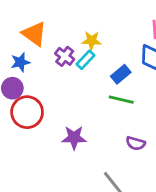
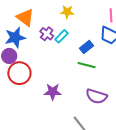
yellow star: (92, 41) -> (67, 12), moved
blue star: (20, 62) -> (15, 37), size x1.5
purple semicircle: (136, 143) -> (96, 96), size x1.5

